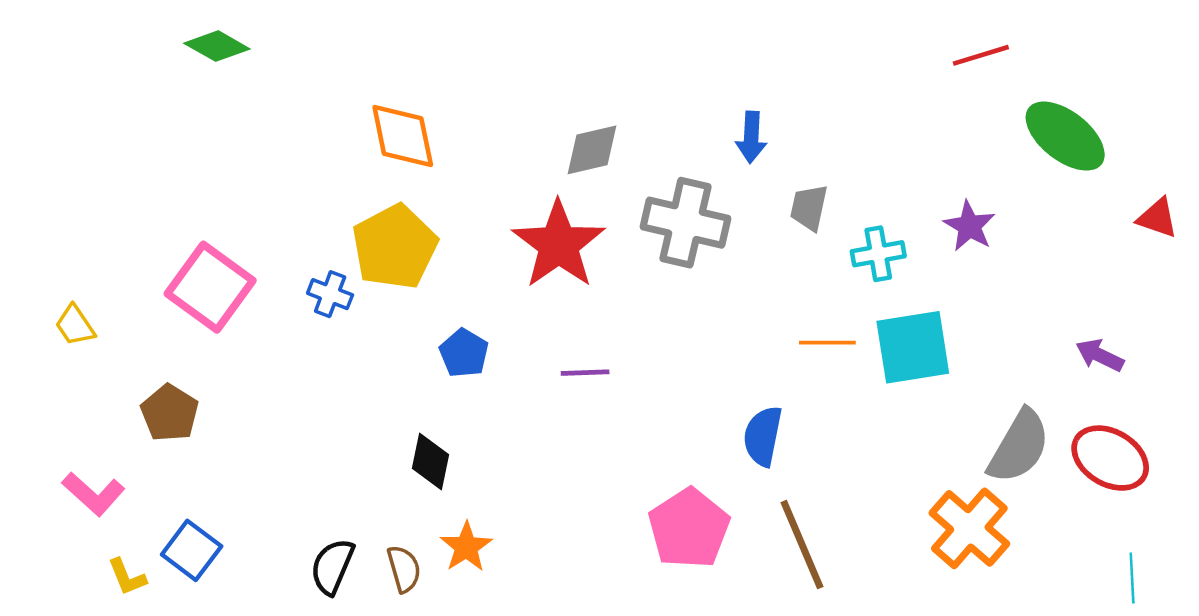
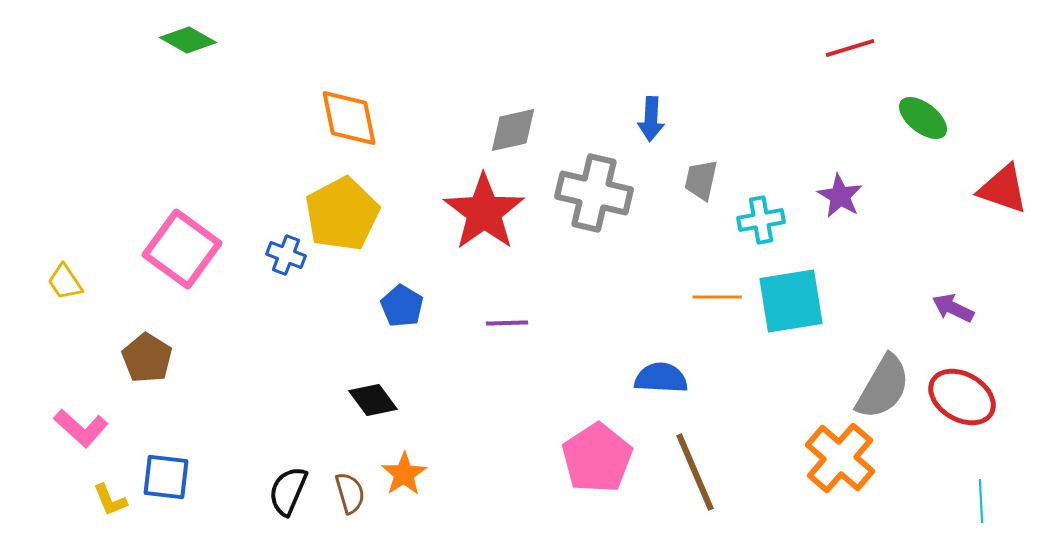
green ellipse: (1065, 136) -> (923, 118), size x0.7
red triangle: (1157, 218) -> (1003, 189), size x1.4
blue semicircle: (763, 436) -> (661, 378), turned 82
black diamond: (430, 461) -> (373, 400), turned -48
blue square: (192, 550) -> (166, 477), turned -30

